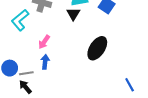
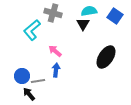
pink arrow: (44, 42) -> (55, 51), turned 96
black arrow: (25, 87) -> (29, 94), moved

